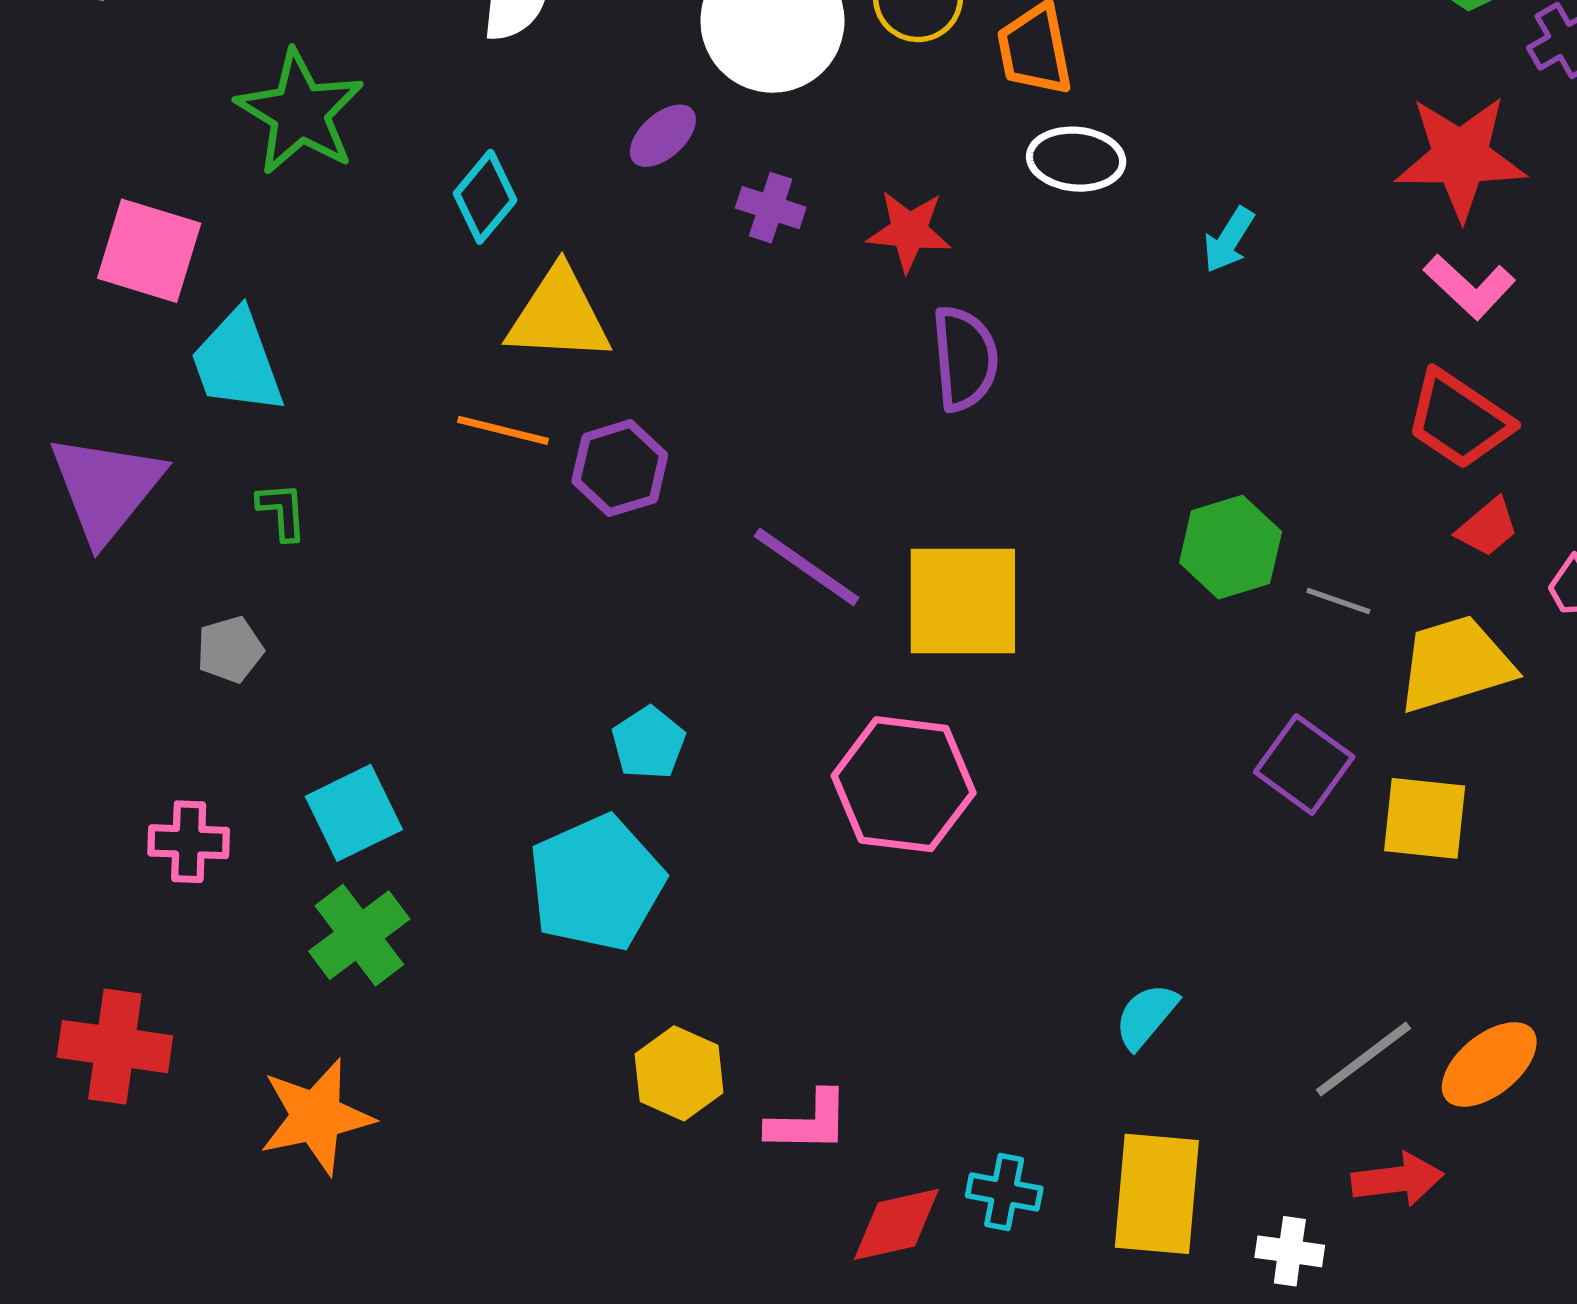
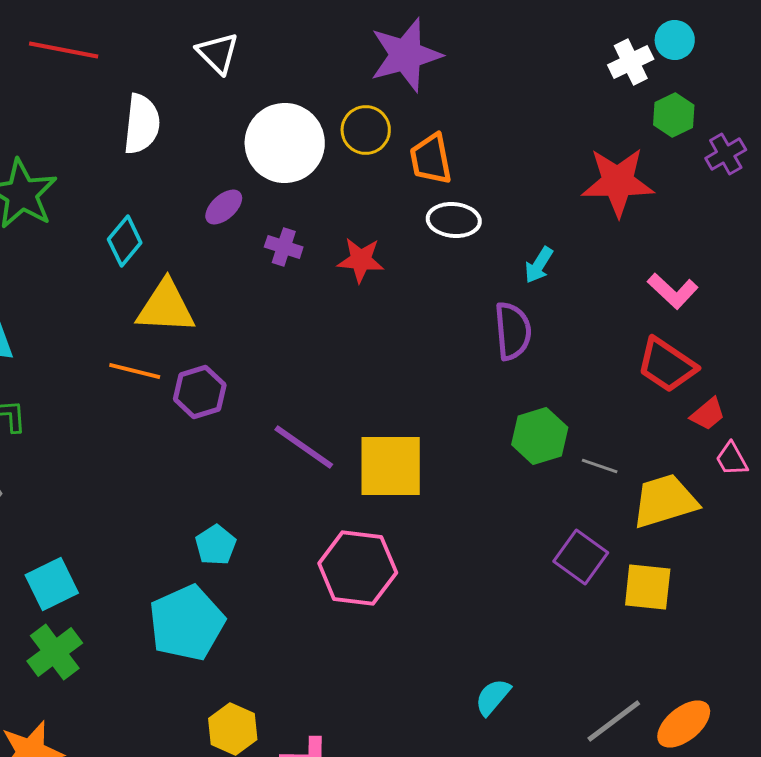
red star: (1460, 157) -> (618, 182), moved
purple semicircle: (965, 358) -> (513, 331), moved
red trapezoid: (1487, 527) -> (708, 414), moved

